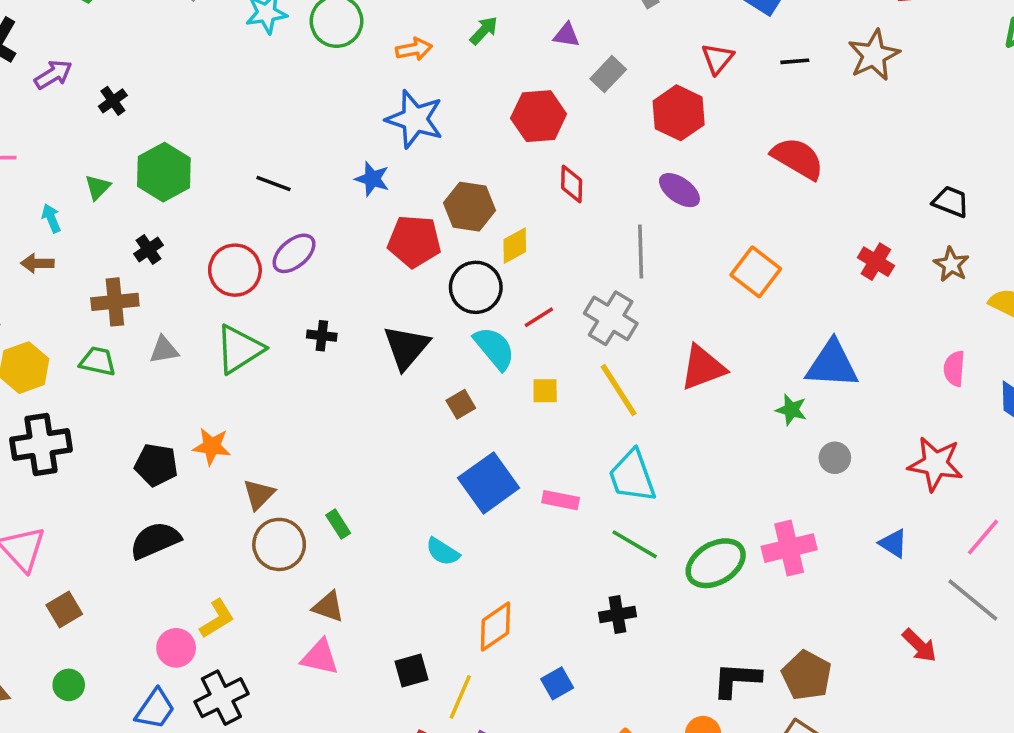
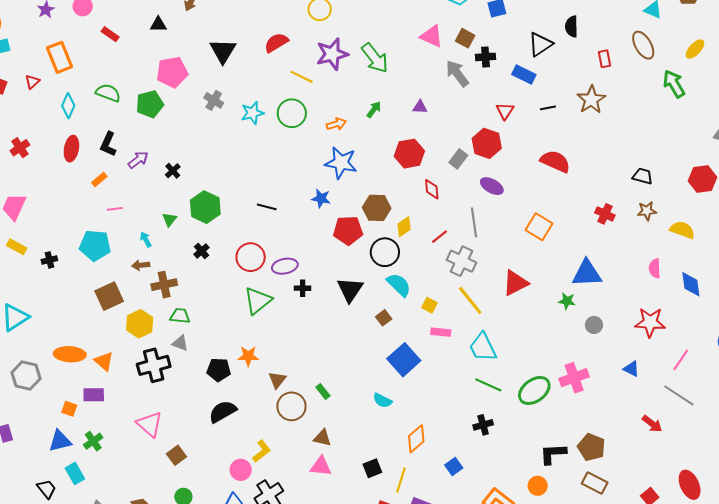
gray rectangle: (608, 74) -> (458, 159), moved
purple ellipse: (294, 253) -> (285, 266), moved, turned 35
brown star: (951, 264) -> (647, 211), turned -30
brown cross: (115, 302) -> (164, 285), moved
red line: (539, 317) -> (439, 237), moved
gray triangle: (164, 350) -> (180, 343), moved, turned 36
yellow square: (545, 391) -> (429, 305), turned 35
pink rectangle: (561, 500) -> (441, 332), moved

